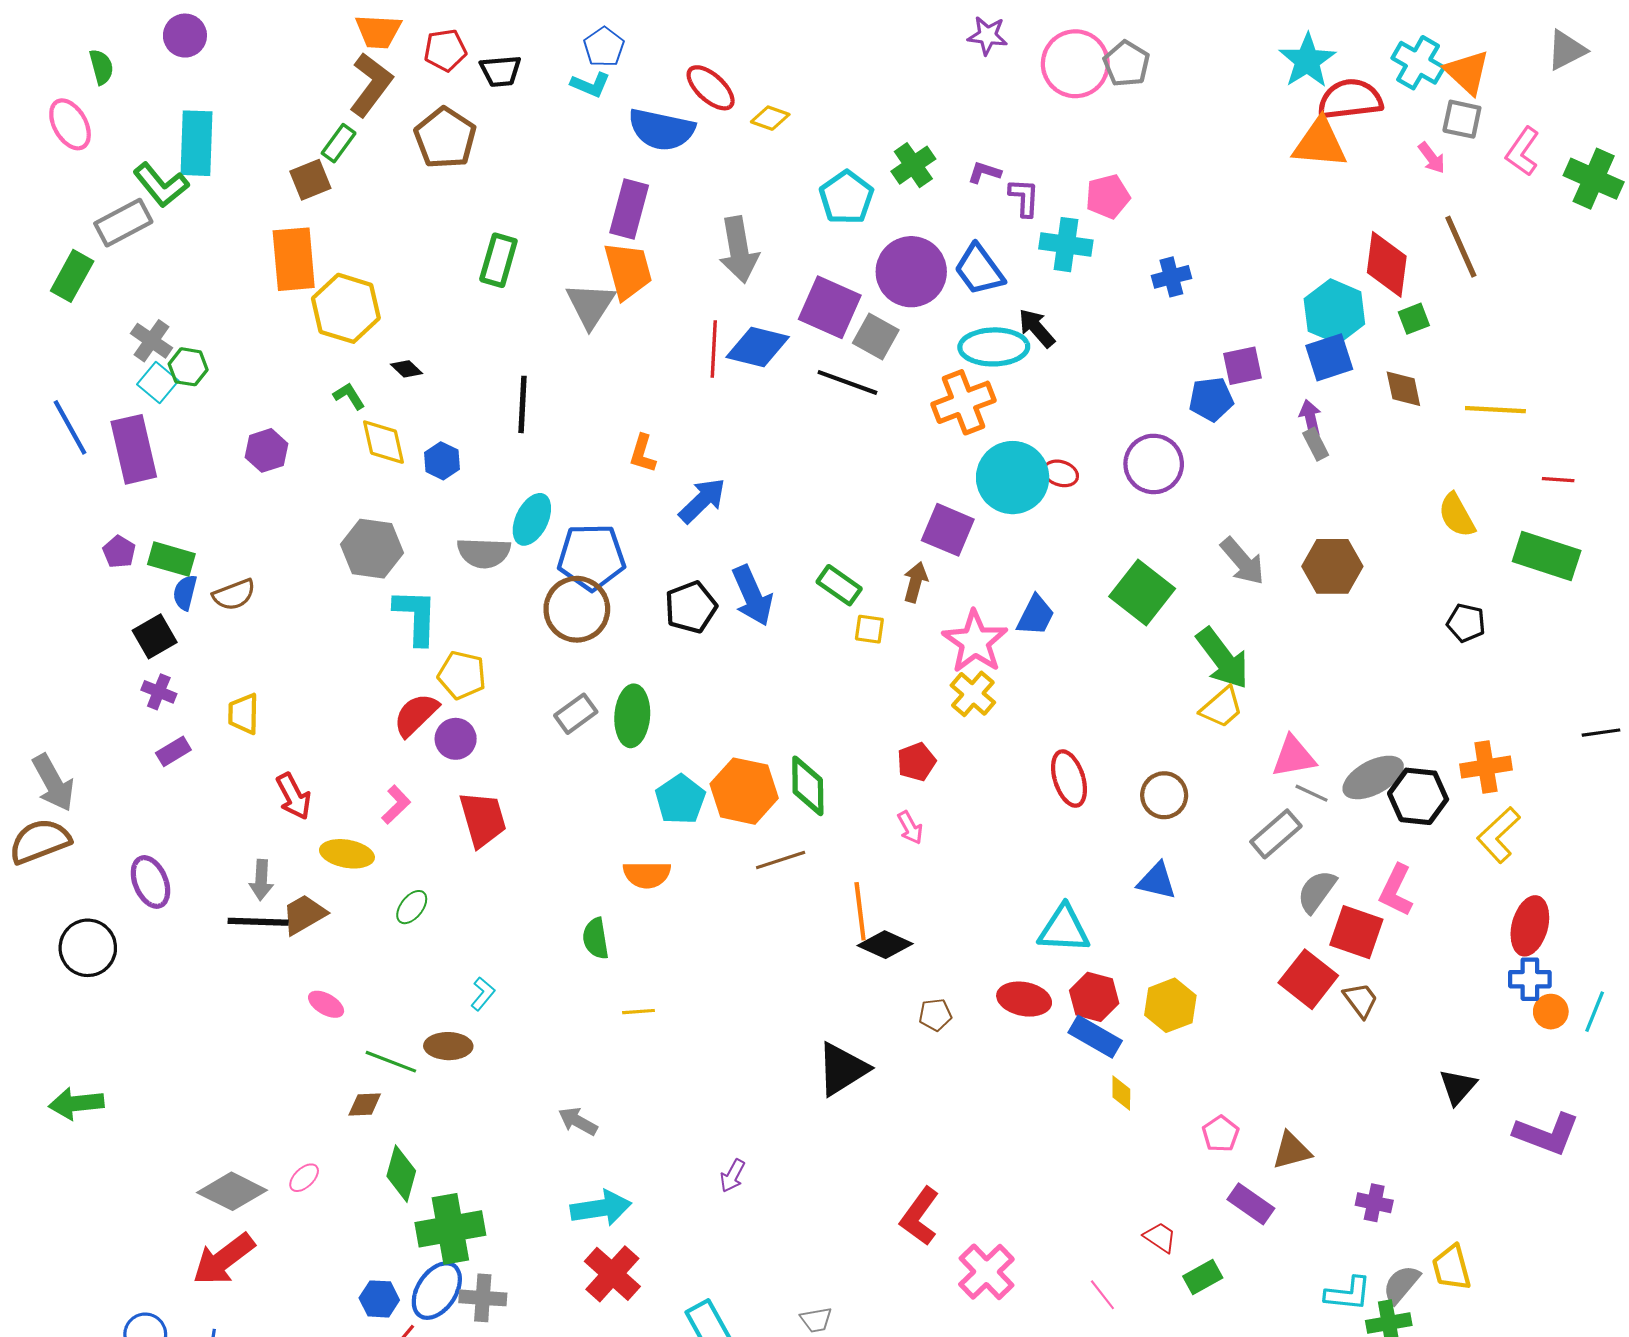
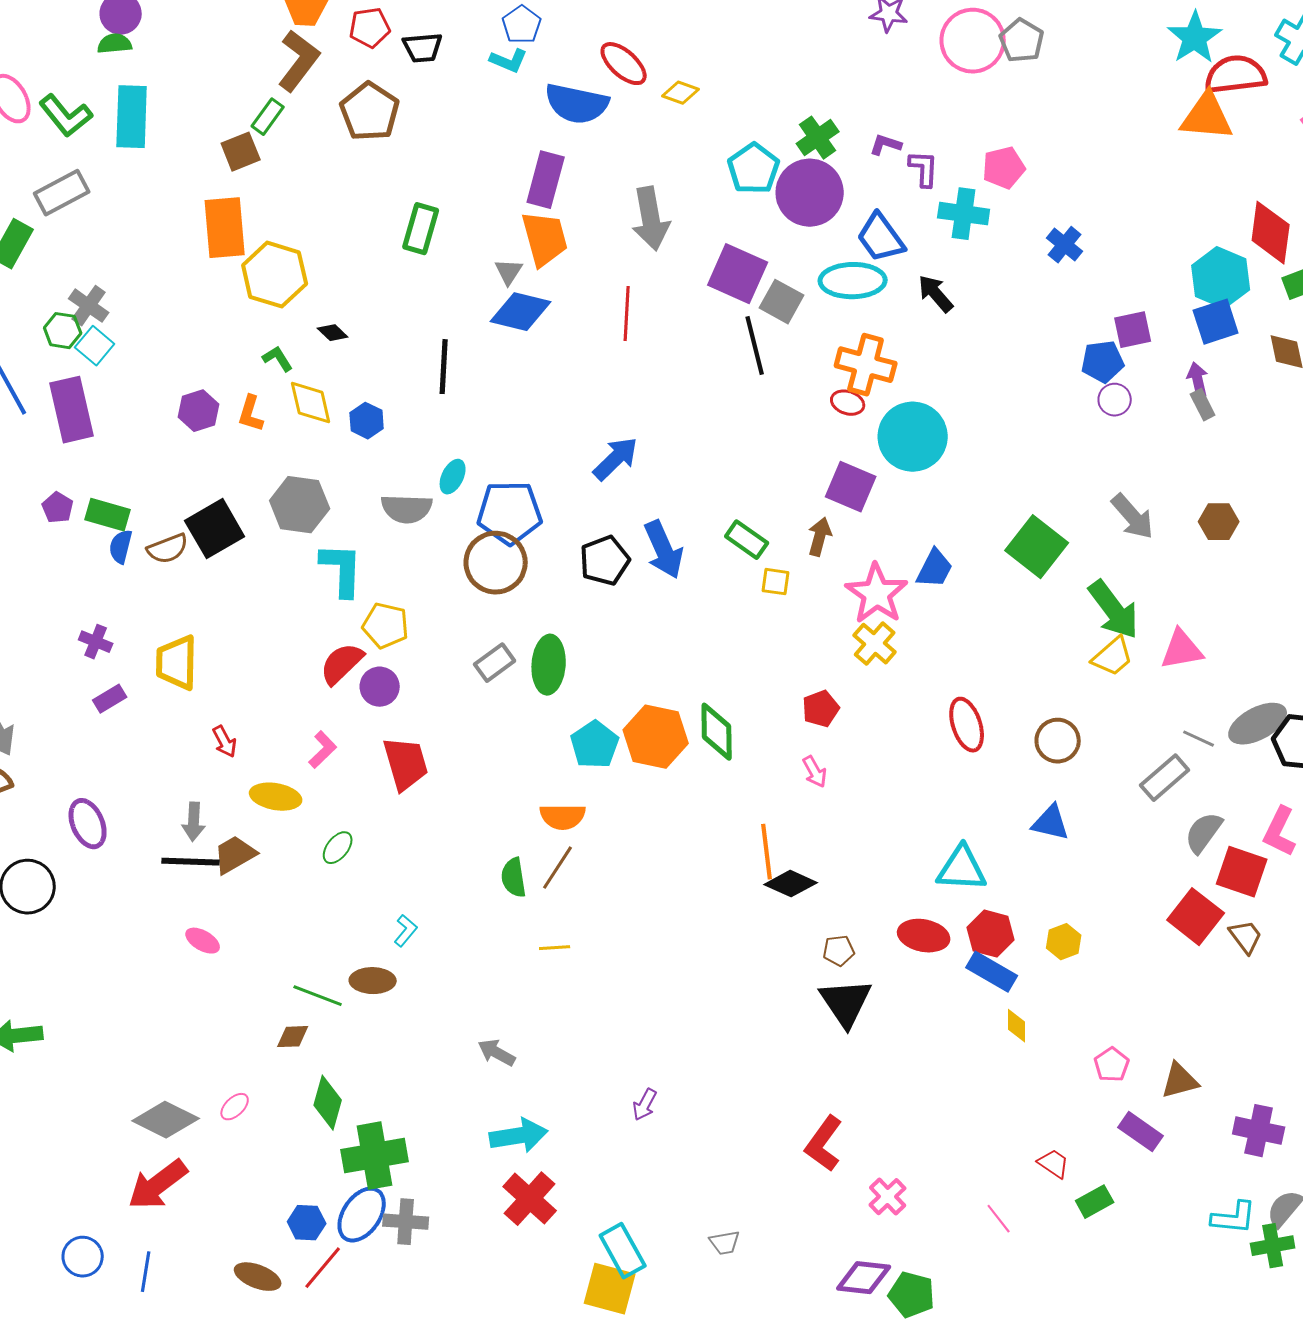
green semicircle: (101, 67) -> (115, 44), moved, turned -80
green L-shape: (161, 185) -> (66, 116), moved
purple circle: (911, 272) -> (810, 193), moved
blue cross: (1171, 277) -> (1065, 245), turned -36
gray triangle: (590, 305) -> (509, 272), size x0.6
blue diamond: (758, 347) -> (521, 312), moved
cyan ellipse: (994, 347) -> (853, 281), moved
green hexagon: (188, 367) -> (63, 331), moved
black line: (847, 382) -> (755, 346), turned 56
orange cross: (963, 402) -> (866, 365), turned 36
orange L-shape: (643, 454) -> (251, 414), moved
purple circle: (1154, 464) -> (1115, 400), moved, size x0.6
red ellipse: (1061, 473) -> (848, 403), moved
cyan ellipse: (532, 519) -> (453, 477), size x0.7
brown hexagon: (1332, 566) -> (1219, 522), size x0.7
black square: (155, 636) -> (215, 529), moved, size x1.4
yellow trapezoid: (243, 714) -> (177, 663), size x1.4
pink triangle: (1294, 757) -> (1182, 650), moved
red arrow: (294, 796) -> (225, 742), size x0.7
brown line: (781, 860) -> (558, 868), moved, turned -39
pink ellipse: (326, 1004) -> (203, 941), moved
yellow hexagon: (1170, 1005) -> (1064, 942), size x0.7
black triangle: (842, 1069) -> (846, 1003), moved, turned -32
purple cross: (1374, 1203) -> (1259, 1131), size x1.4
pink cross: (986, 1272) -> (888, 1197), size x0.7

